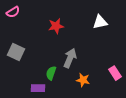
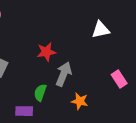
red star: (56, 26) -> (46, 52), moved
pink rectangle: (115, 73) -> (119, 79), moved

